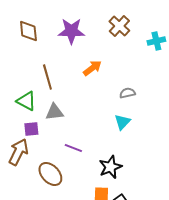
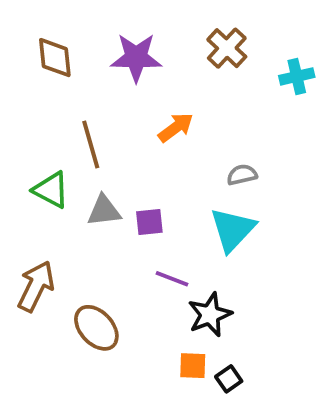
cyan triangle: (122, 122) -> (232, 230), size x1.5
purple square: (31, 129) -> (149, 222), moved
purple line: (73, 148) -> (172, 279), moved

